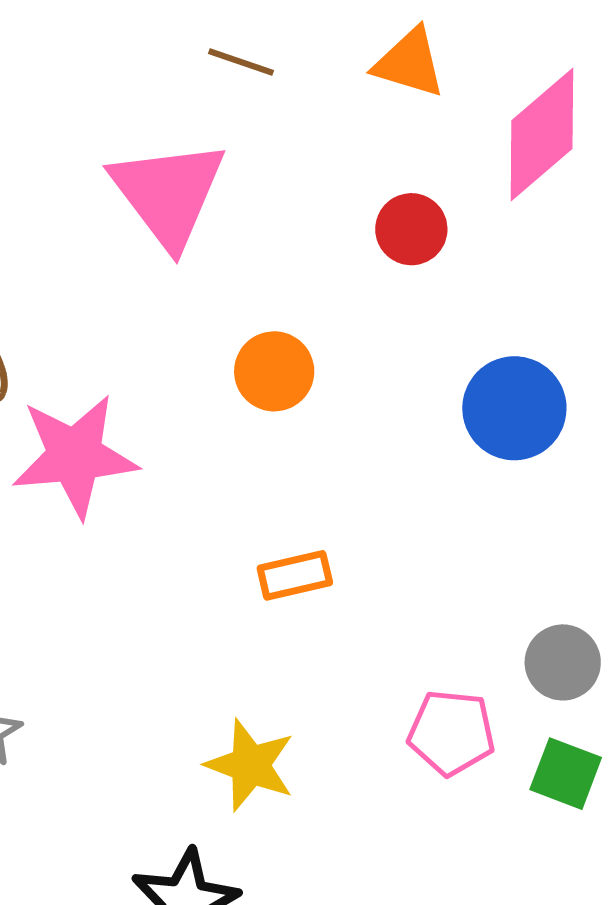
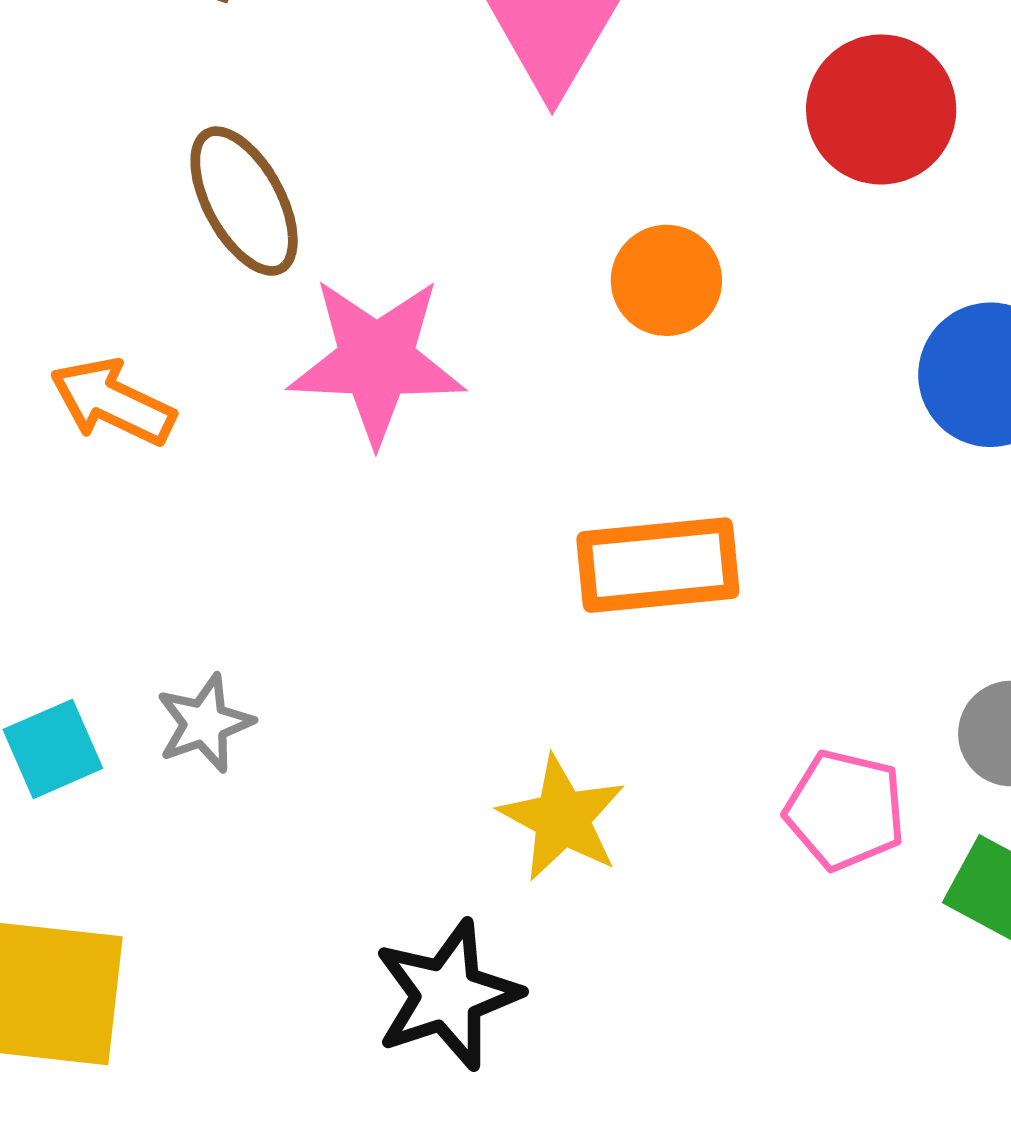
red circle: (411, 229) -> (881, 109), size x1.5
orange rectangle: (295, 575) -> (658, 565), size x1.6

